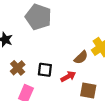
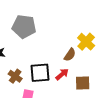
black square: (45, 70) -> (40, 73), size x1.5

